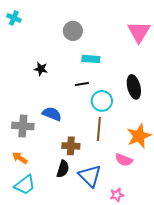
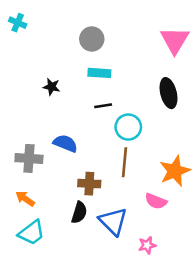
cyan rectangle: (91, 59) -> (99, 73), moved
black ellipse: (134, 87) -> (169, 93), moved

